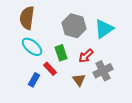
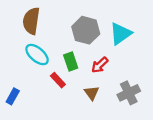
gray cross: (103, 71) -> (129, 93), moved
blue rectangle: (34, 80) -> (13, 96), moved

